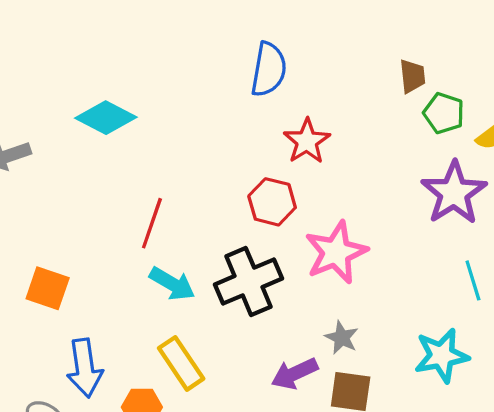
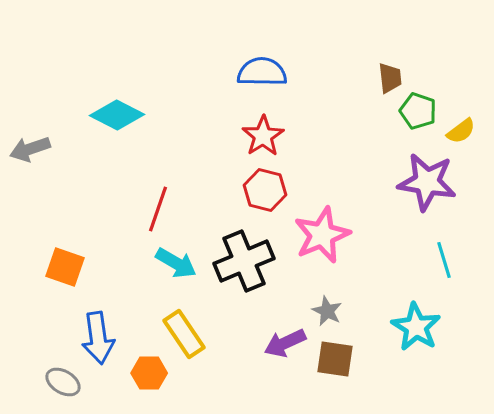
blue semicircle: (269, 69) -> (262, 72), turned -99
red star: (307, 141) -> (263, 136), moved
purple star: (454, 193) -> (427, 182), turned -30
cyan star: (442, 356) -> (416, 327), turned -30

